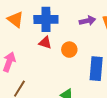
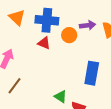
orange circle: (69, 50) -> (69, 35), moved

